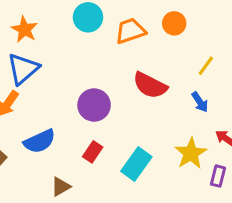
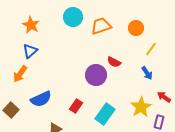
orange circle: (174, 23) -> (136, 28), moved
blue triangle: (23, 69) -> (30, 51), size x0.7
red semicircle: (150, 85) -> (114, 62), size x0.6
purple circle: (94, 105) -> (96, 75), moved

